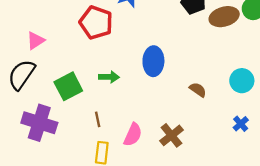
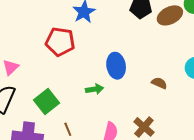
green arrow: (109, 77) -> (95, 89), moved
brown line: (98, 119) -> (68, 129), moved

